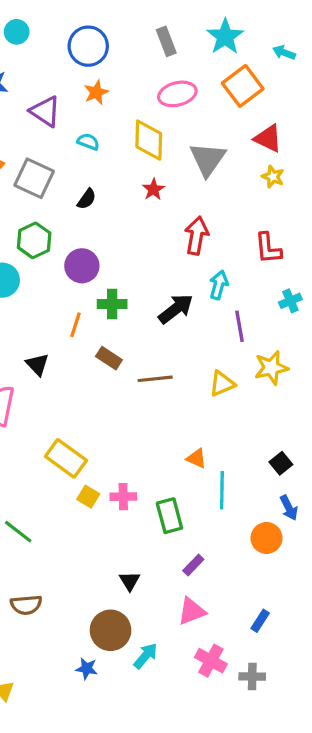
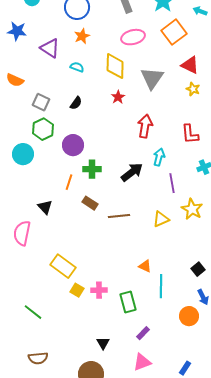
gray square: (34, 178) -> (41, 102), moved, size x0.7
yellow star: (271, 368) -> (192, 209), turned -30

